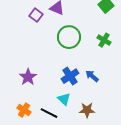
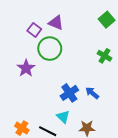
green circle: (69, 37) -> (50, 49), moved
purple star: (28, 77) -> (26, 68), moved

